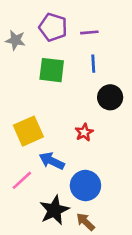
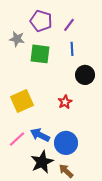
purple line: (89, 32) -> (69, 25), turned -48
gray star: (15, 40) -> (17, 39), moved
blue arrow: (52, 161) -> (40, 135), moved

